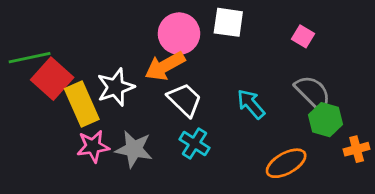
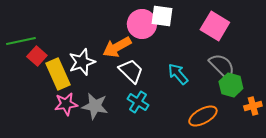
pink circle: (179, 34) -> (142, 24), moved
pink square: (303, 36) -> (215, 26), size x1.8
red square: (52, 79) -> (37, 56), size x0.7

